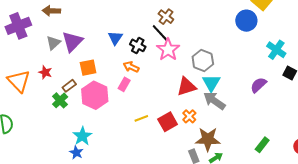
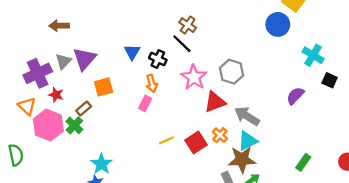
purple cross: (18, 26) -> (38, 73), moved
pink star: (168, 50) -> (194, 77), moved
orange arrow: (131, 67) -> (152, 83), turned -126
orange triangle: (19, 81) -> (27, 106), size x0.7
cyan triangle: (211, 83) -> (248, 141), moved, turned 36
pink hexagon: (95, 95) -> (48, 125), moved

